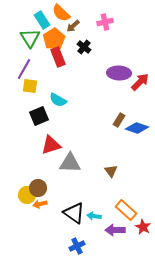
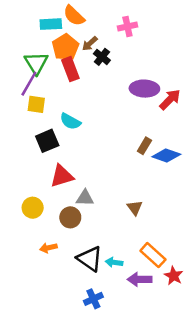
cyan rectangle: (42, 20) -> (51, 24), turned -60
brown arrow: (73, 26) -> (90, 44), moved
green triangle: (30, 38) -> (36, 63), moved
gray triangle: (70, 163) -> (85, 198), size x0.7
brown circle: (38, 188) -> (70, 217), moved
yellow circle: (27, 195) -> (33, 208), moved

